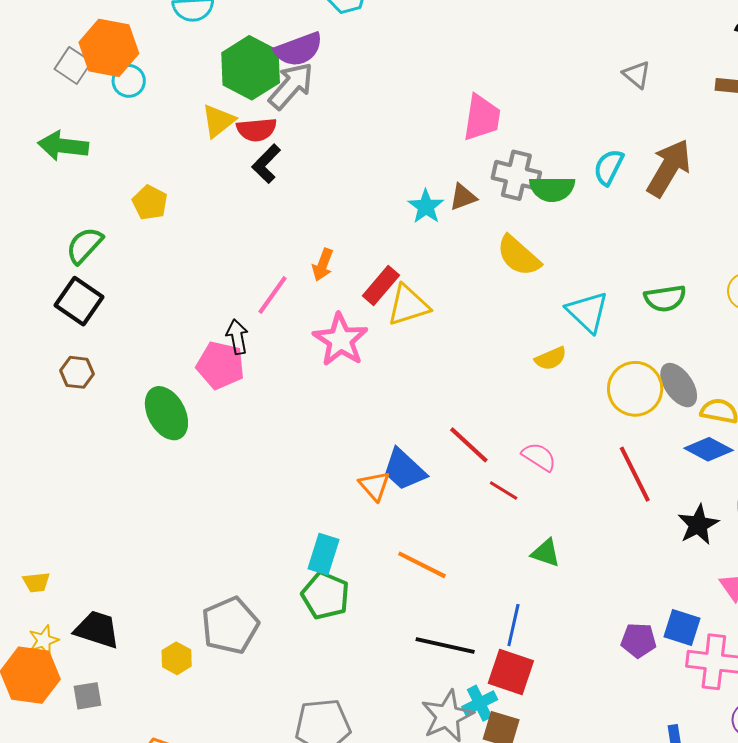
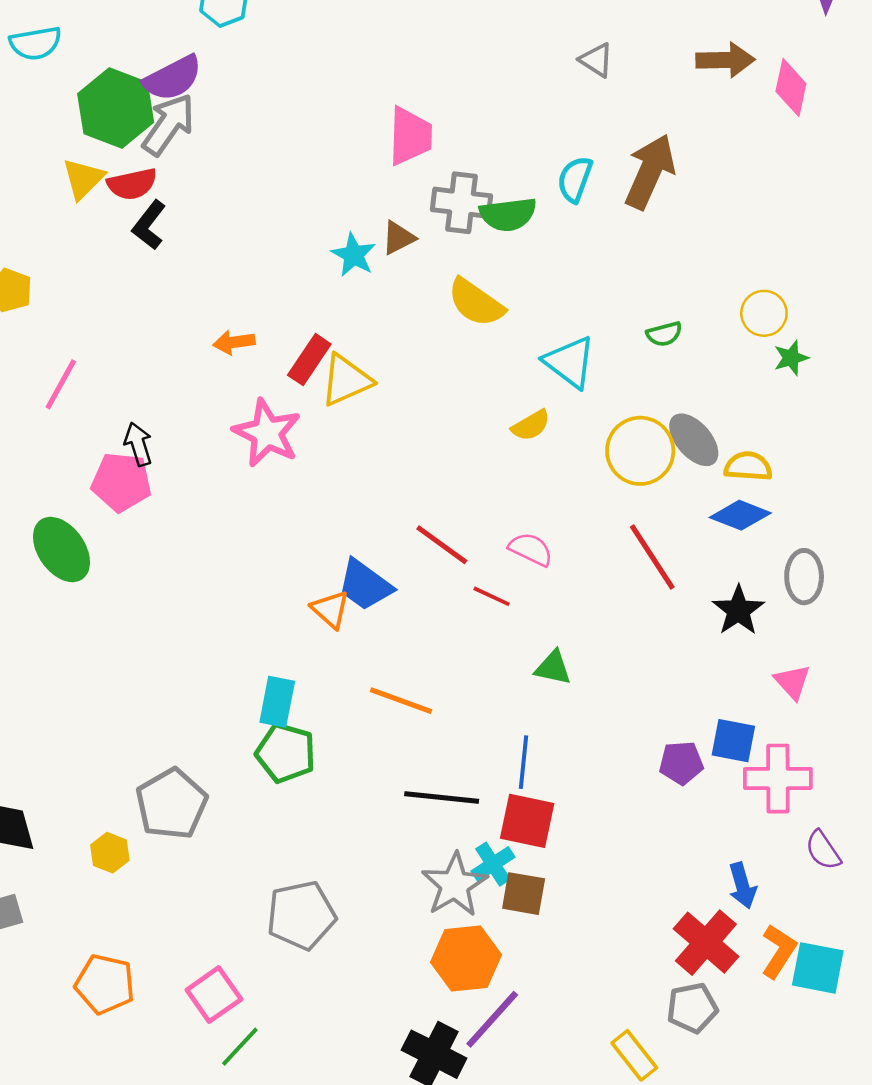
orange arrow: (323, 265) -> (234, 342), turned 68
pink line: (273, 295) -> (61, 384), moved
green semicircle: (665, 298) -> (664, 334), size x0.7

